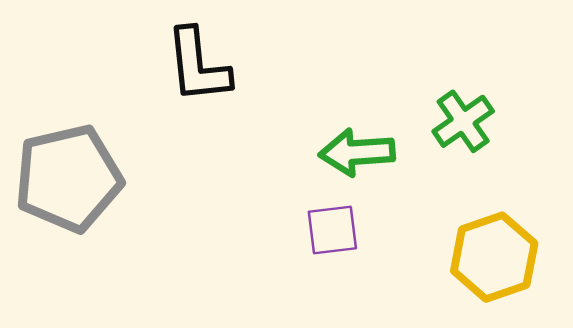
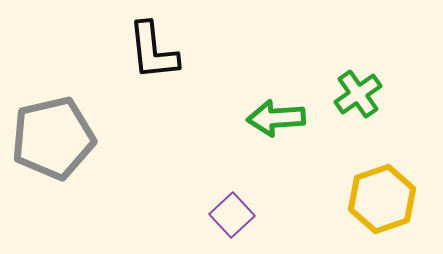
purple square: (332, 230) -> (232, 215), moved, turned -36

